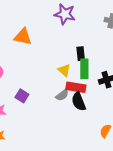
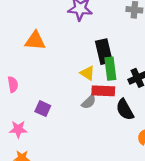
black rectangle: (81, 54) -> (104, 52), size x1.5
black semicircle: (79, 102) -> (125, 110), moved

